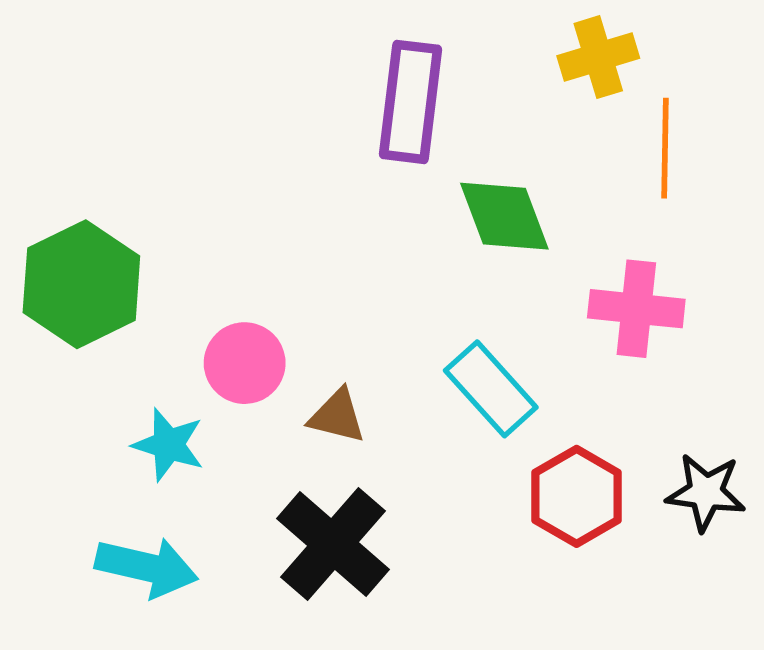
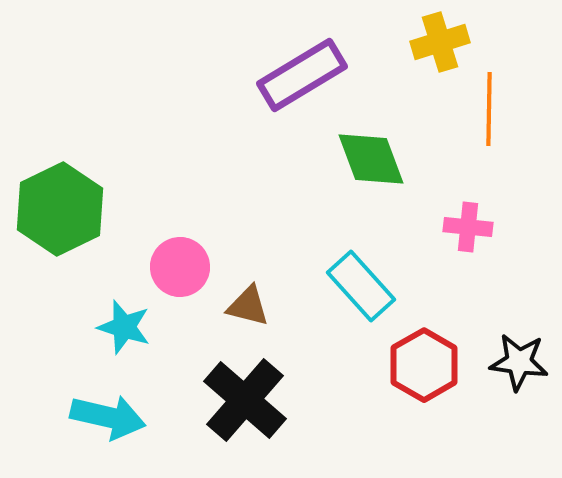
purple rectangle: (411, 102) -> (302, 75), turned 52
pink cross: (636, 309) -> (468, 227), size x0.7

